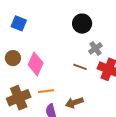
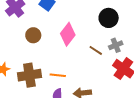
pink diamond: (36, 64) -> (68, 34), moved
brown line: (80, 67) -> (96, 50), moved

